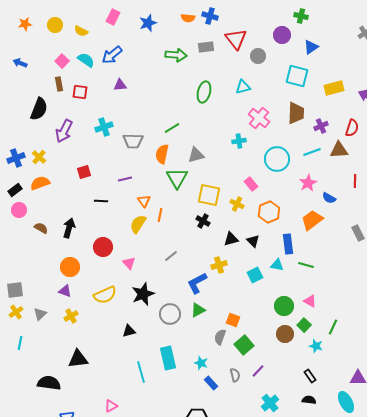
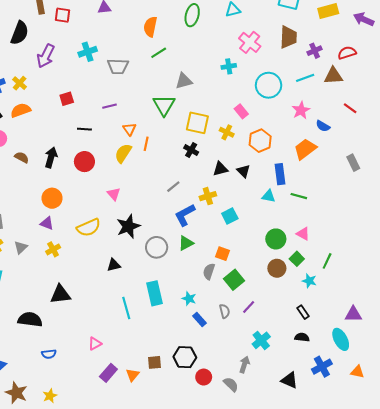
red semicircle: (352, 128) -> (347, 53), turned -126
orange semicircle: (162, 154) -> (150, 27), moved
red line: (355, 181) -> (350, 108), turned -56
red circle: (103, 247) -> (84, 162), moved
gray line: (171, 256) -> (173, 187), moved
cyan square: (255, 275) -> (230, 216), moved

